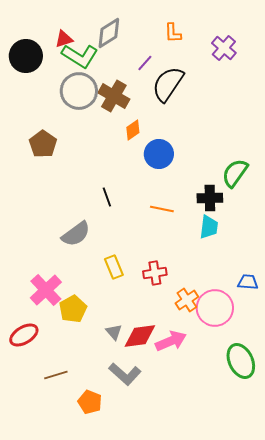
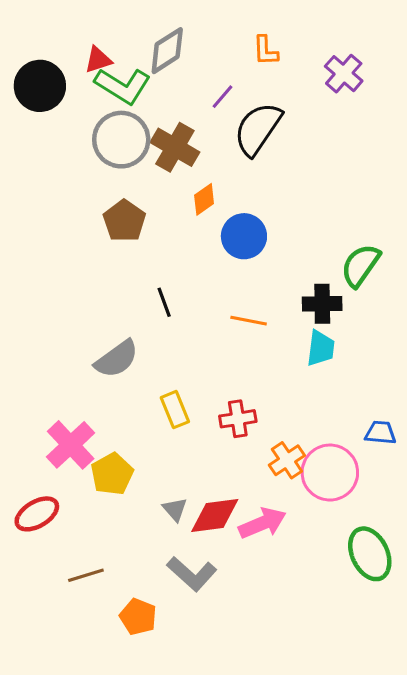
brown pentagon: (43, 144) -> (124, 221), moved

